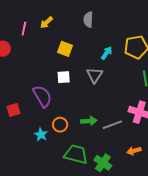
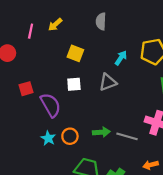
gray triangle: (95, 75) -> (108, 82), turned 36
red square: (14, 110) -> (26, 89), moved
gray line: (112, 125) -> (127, 136), turned 36
cyan star: (41, 135) -> (48, 138), moved

